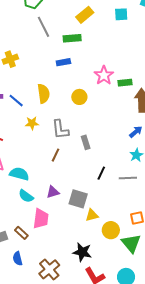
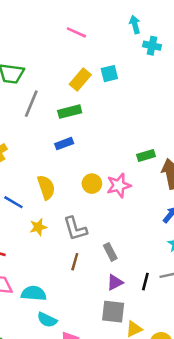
cyan square: (121, 14) -> (109, 74), moved
gray line: (43, 27) -> (31, 104), turned 60
pink star: (104, 75) -> (119, 185), moved, turned 30
gray rectangle: (86, 142) -> (110, 252), moved
black line: (101, 173) -> (145, 282), moved
purple triangle: (53, 192) -> (115, 282), moved

